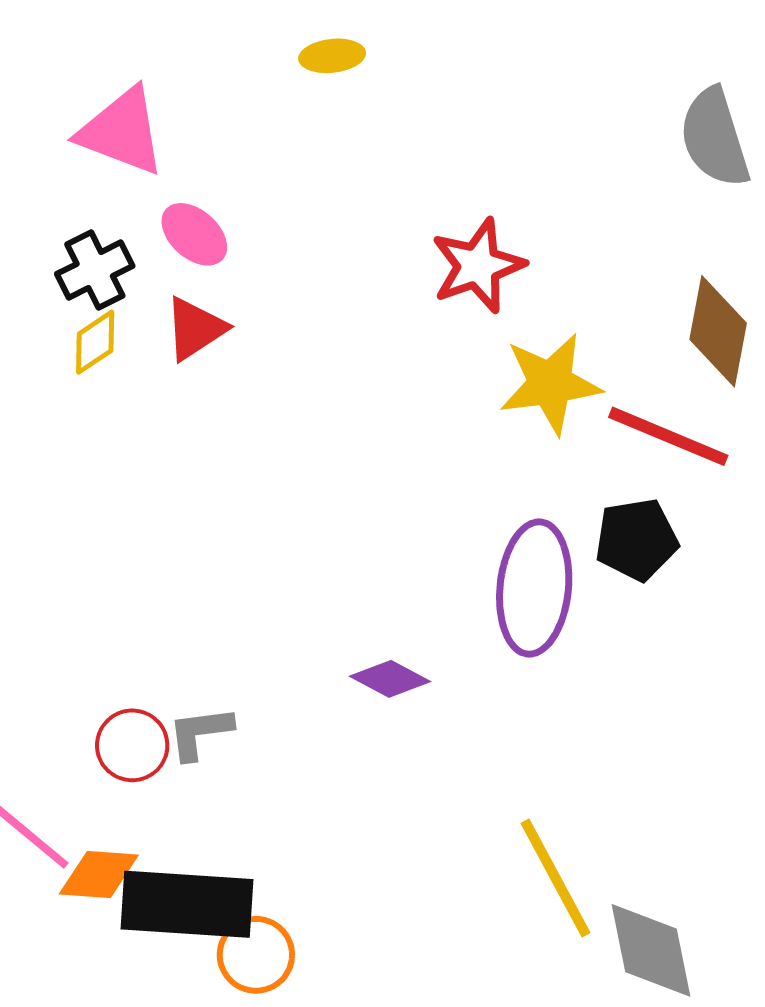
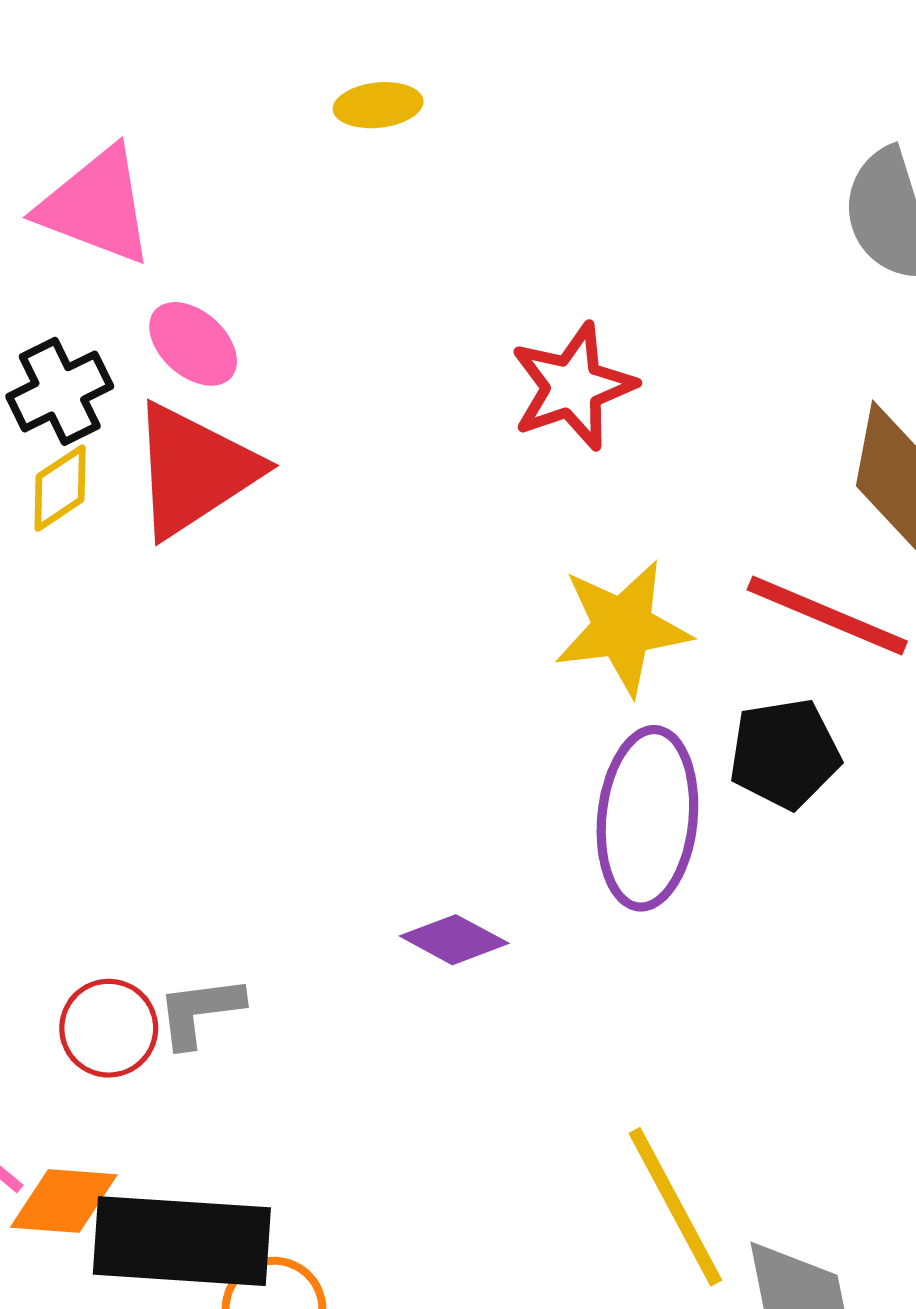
red triangle: (195, 329) -> (194, 470), size x1.6
yellow star: (550, 384) -> (623, 627), moved

